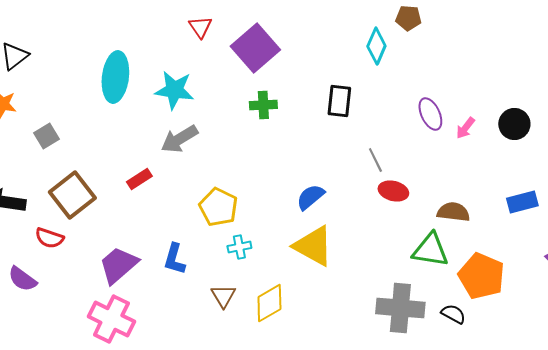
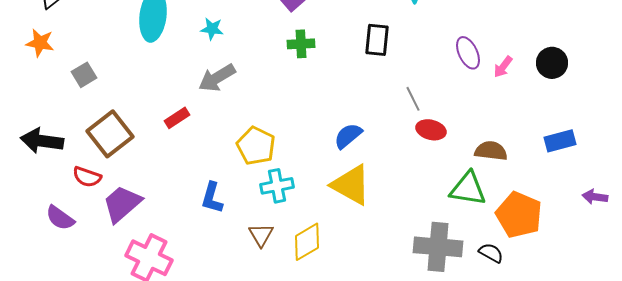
cyan star: (174, 90) -> (212, 29), size x0.6
cyan cross: (239, 247) -> (277, 186), size x1.4
purple trapezoid: (118, 265) -> (122, 204), moved

